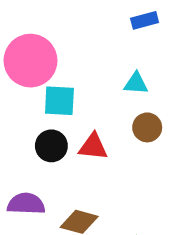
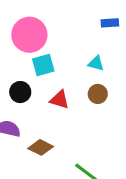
cyan square: (59, 101) -> (43, 65), turned -30
black circle: (51, 146) -> (20, 92), moved

